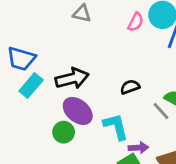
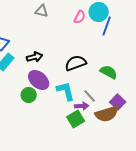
black arrow: (72, 78) -> (35, 57), size x0.7
black semicircle: (130, 87) -> (76, 63), size x1.5
gray line: (161, 111) -> (90, 96), moved

